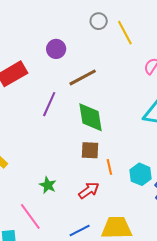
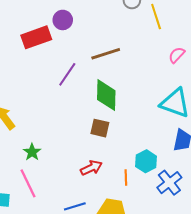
purple circle: (56, 49) -> (63, 20), moved
orange line: (109, 167) -> (126, 178), moved
green star: (48, 185) -> (32, 152), moved

